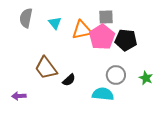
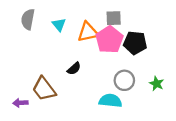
brown trapezoid: (46, 68) -> (44, 89), moved
black semicircle: (69, 80) -> (74, 69), moved

